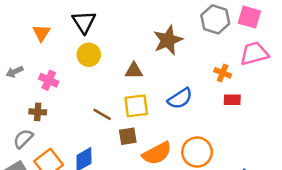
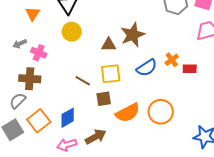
brown star: (168, 40) -> (133, 35), moved
gray arrow: (15, 72) -> (20, 44), moved
orange cross: (223, 73) -> (172, 60), moved, turned 32
brown cross: (38, 112) -> (30, 79), size x1.5

